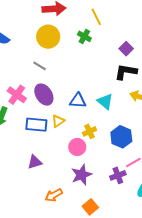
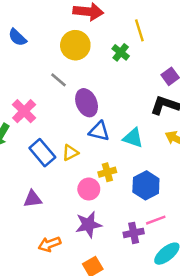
purple ellipse: (44, 95) -> (87, 103), moved
cyan triangle: (105, 101) -> (133, 138), turned -30
blue rectangle: (36, 125) -> (42, 153), turned 35

